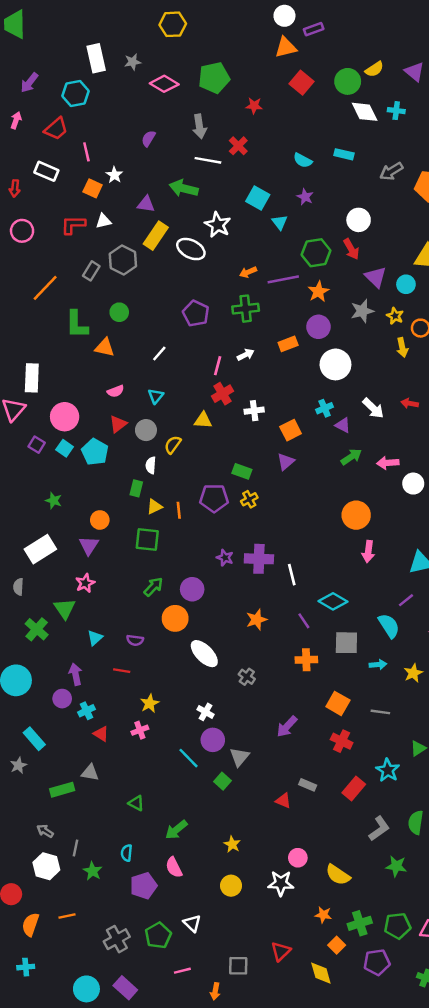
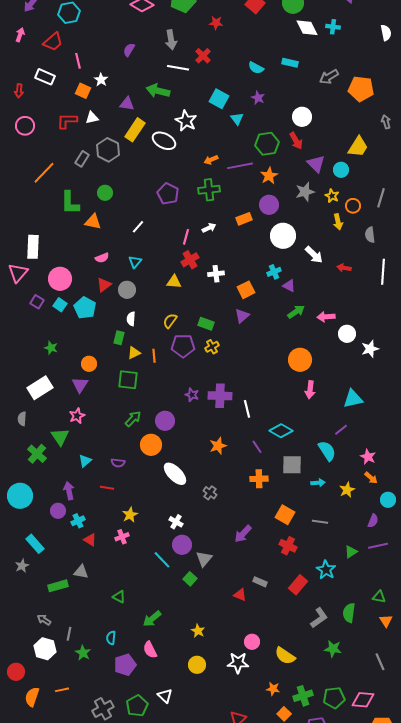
white arrow: (373, 408) -> (314, 255), moved
yellow semicircle: (173, 445) -> (170, 321), moved

